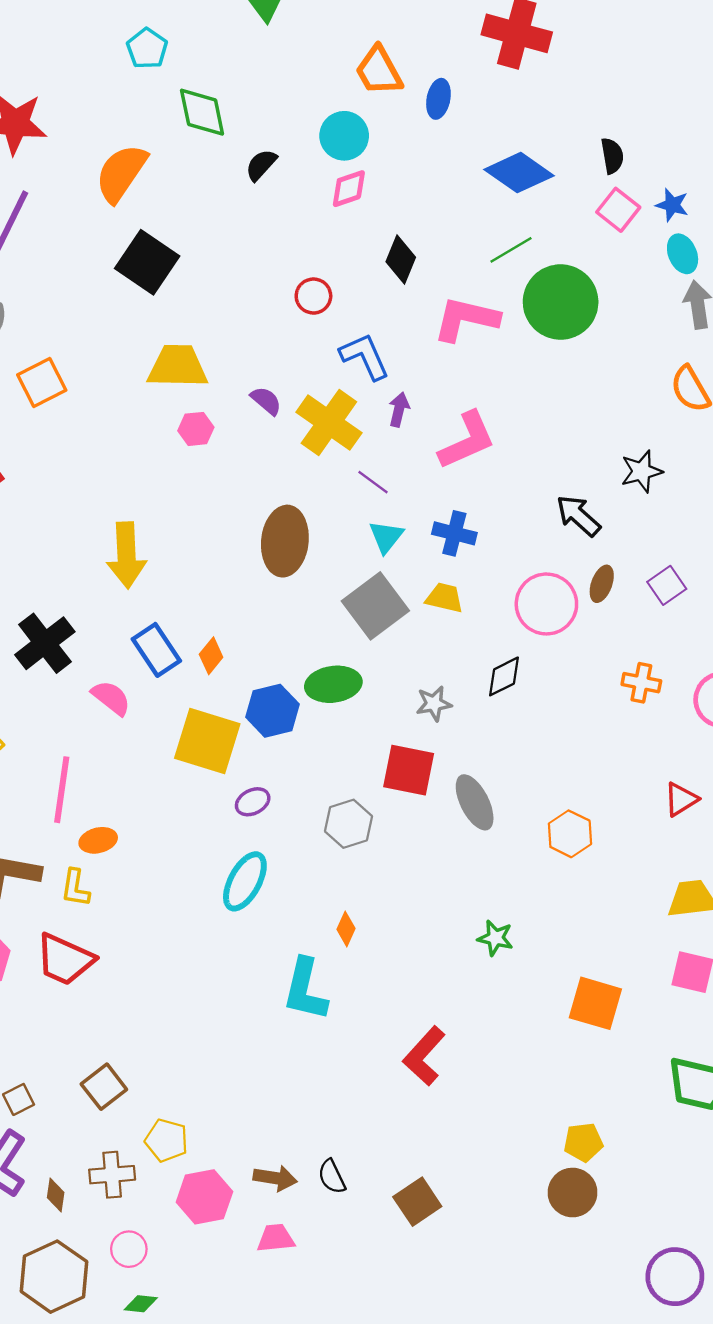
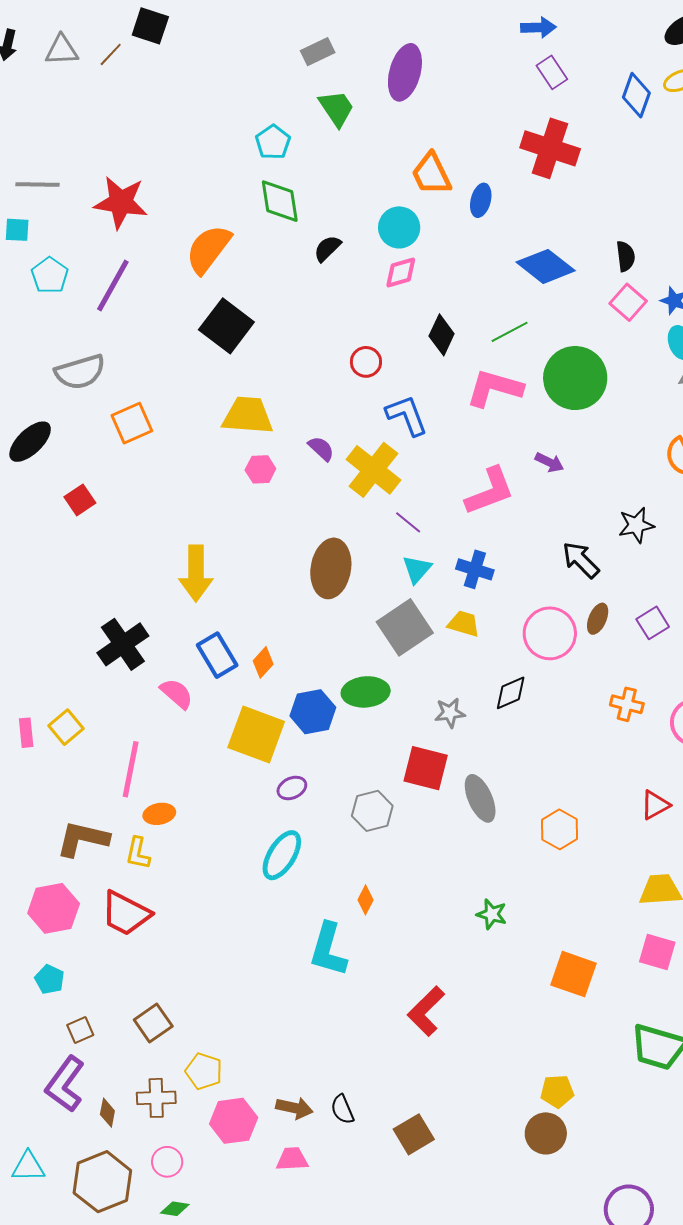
cyan pentagon: (147, 49) -> (273, 142), moved
green line: (511, 250) -> (510, 332), moved
purple arrow: (399, 410) -> (549, 462), moved, turned 100

